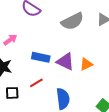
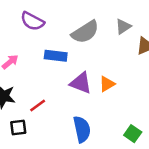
blue rectangle: (41, 57) -> (56, 56), moved
red line: (36, 83) -> (38, 105), moved

